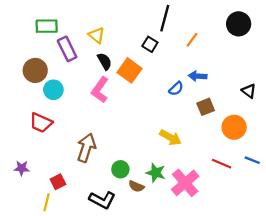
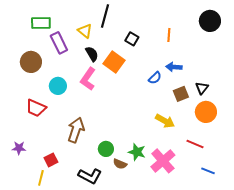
black line: (165, 18) -> (105, 16), moved
orange line: (192, 40) -> (169, 35), turned -32
cyan circle: (53, 90) -> (58, 86), moved
black triangle: (249, 91) -> (202, 88), moved, turned 32
yellow arrow: (170, 137) -> (165, 121), moved
blue line: (252, 160) -> (208, 171), moved

